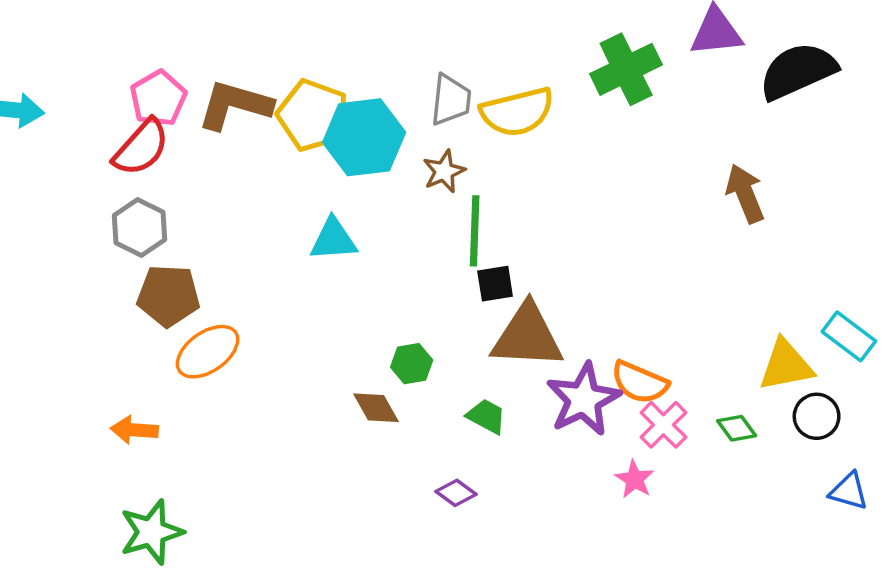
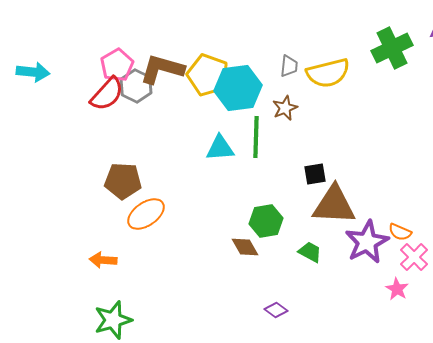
gray trapezoid: (451, 100) -> (289, 66), size x0.7
gray hexagon: (139, 227) -> (136, 86), moved
green line: (475, 231) -> (256, 137), moved
green hexagon: (412, 364) -> (266, 221), size x1.4
orange semicircle: (640, 382) -> (400, 232), size x0.7
purple diamond: (456, 493) -> (276, 310), moved

